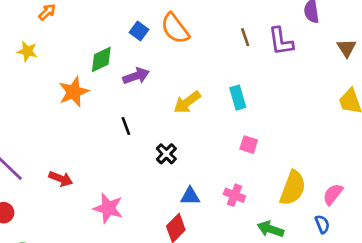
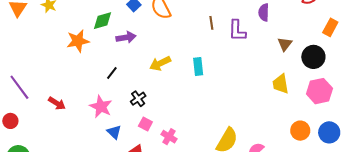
black line: (126, 126) -> (112, 73), turned 48
pink square: (249, 145) -> (145, 124), moved
pink cross: (234, 195) -> (169, 137), moved
blue triangle: (190, 196) -> (114, 132), moved, turned 35
pink star: (108, 208) -> (101, 107), moved

